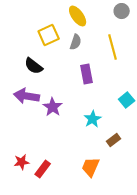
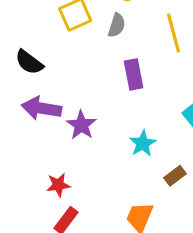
black semicircle: (34, 66) -> (29, 62), moved
red star: (22, 162) -> (58, 185), moved

